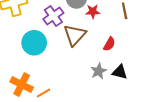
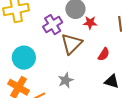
cyan circle: (34, 43) -> (24, 58), moved
gray star: (99, 71) -> (66, 80), moved

